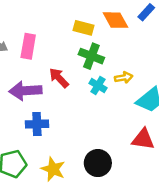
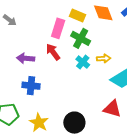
pink rectangle: (28, 46) -> (58, 28), moved
purple arrow: (25, 91) -> (26, 58), size x0.7

